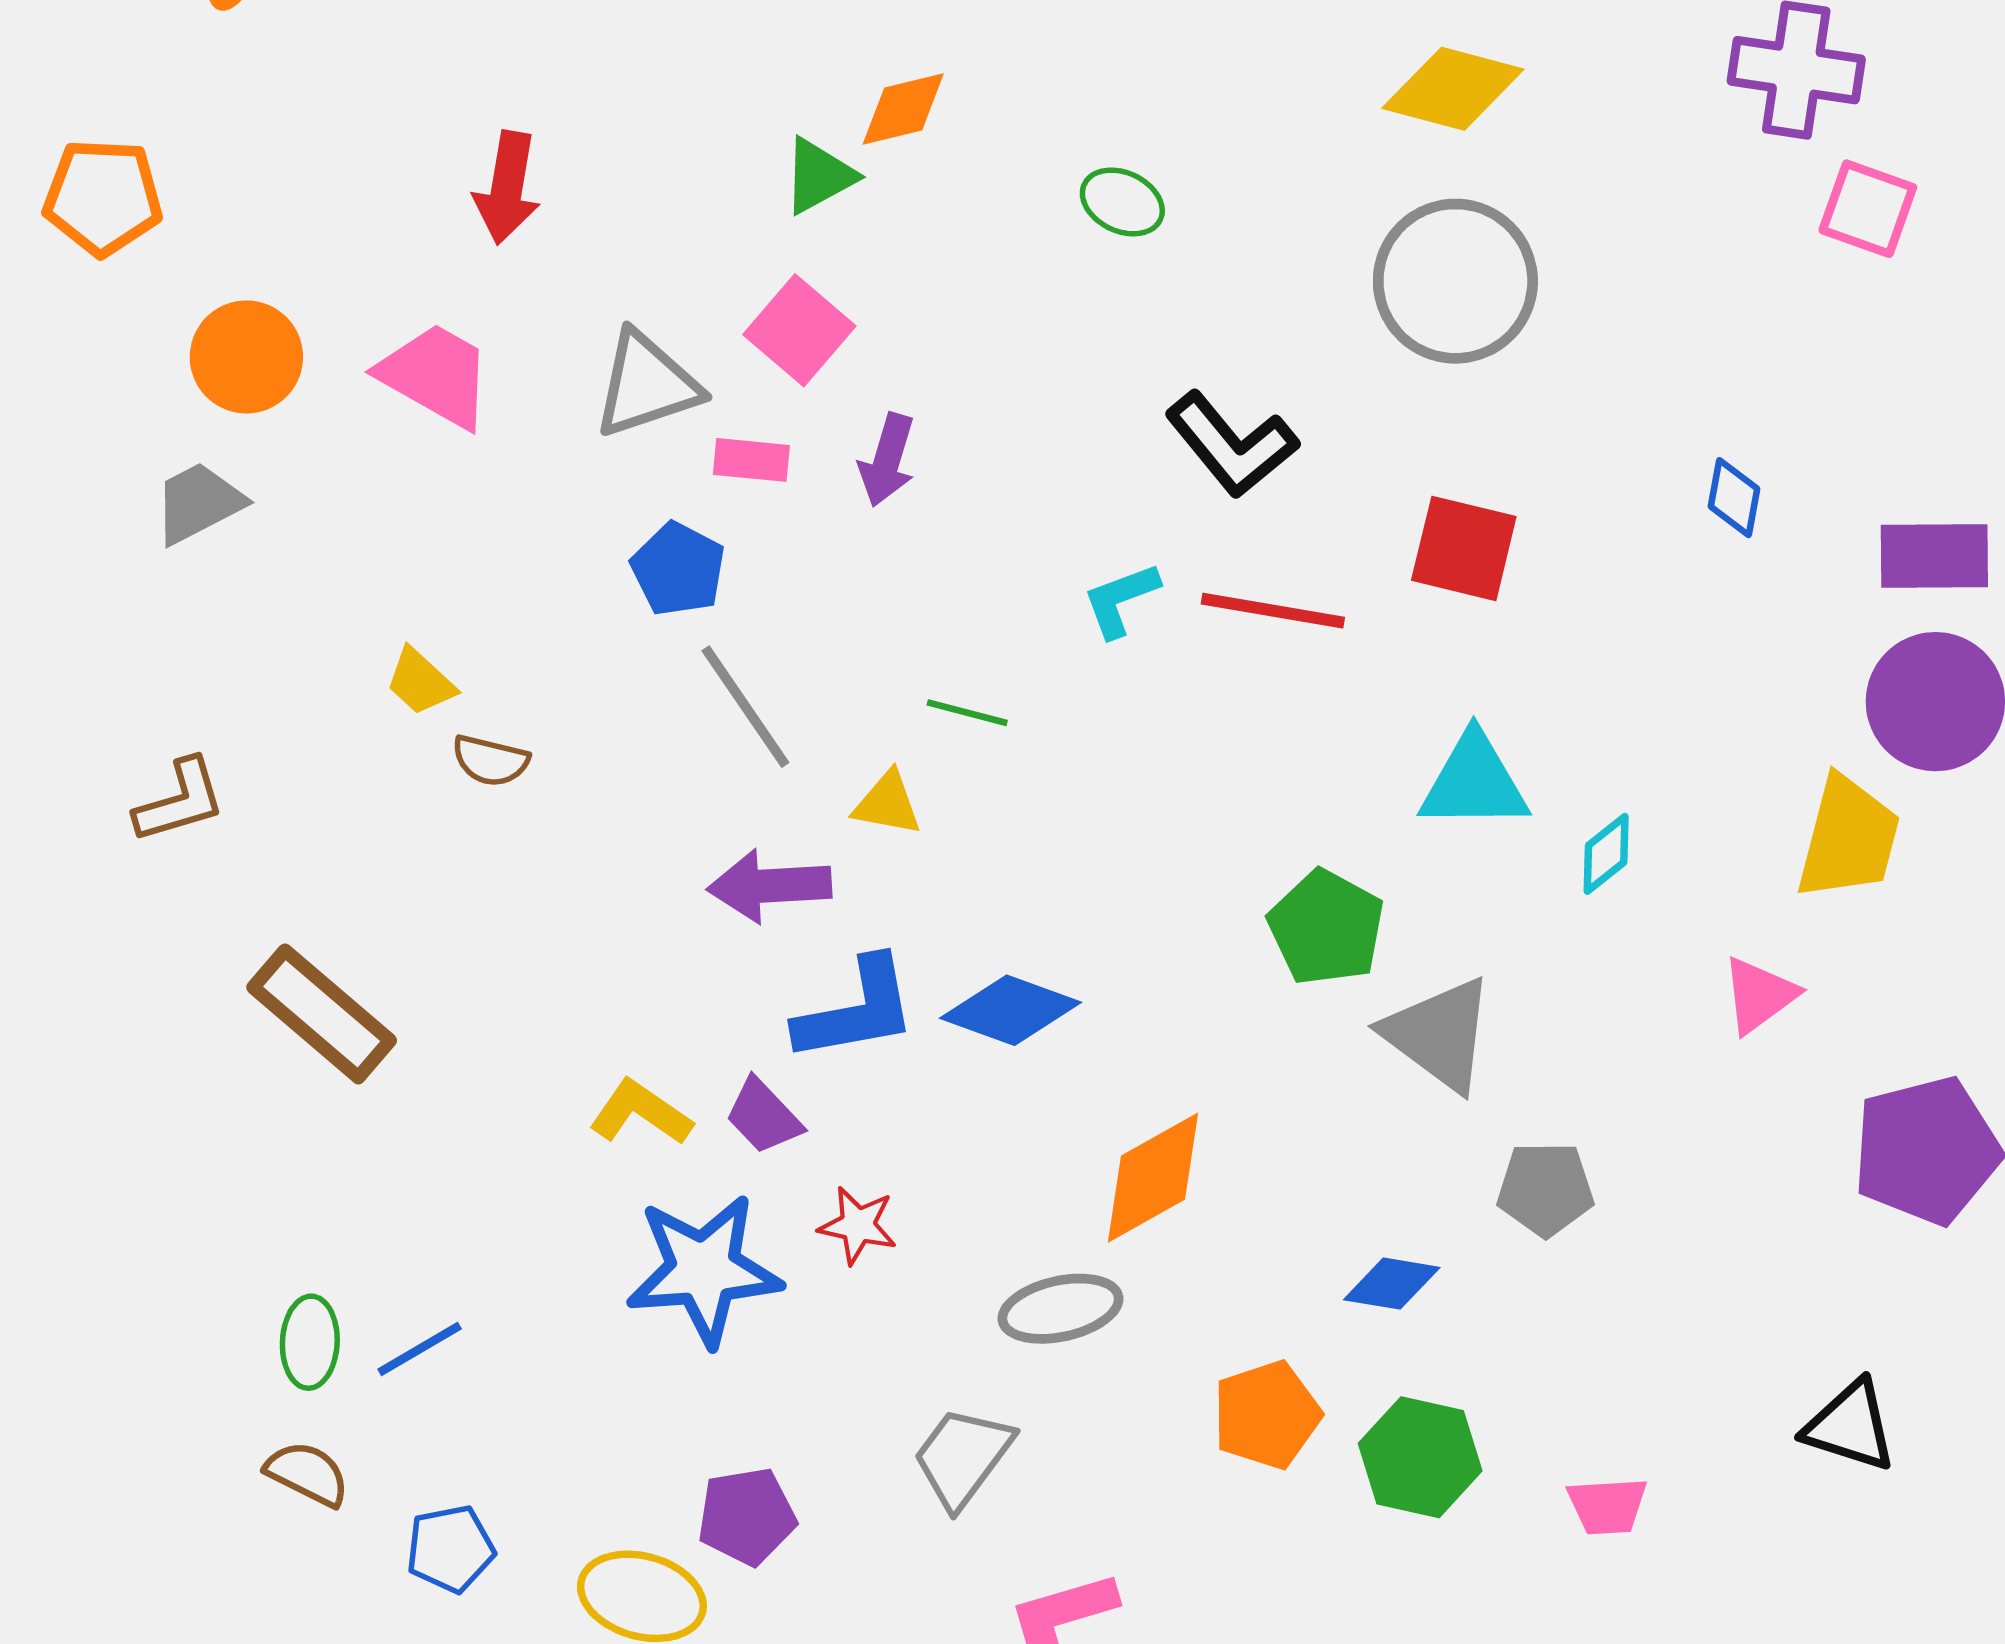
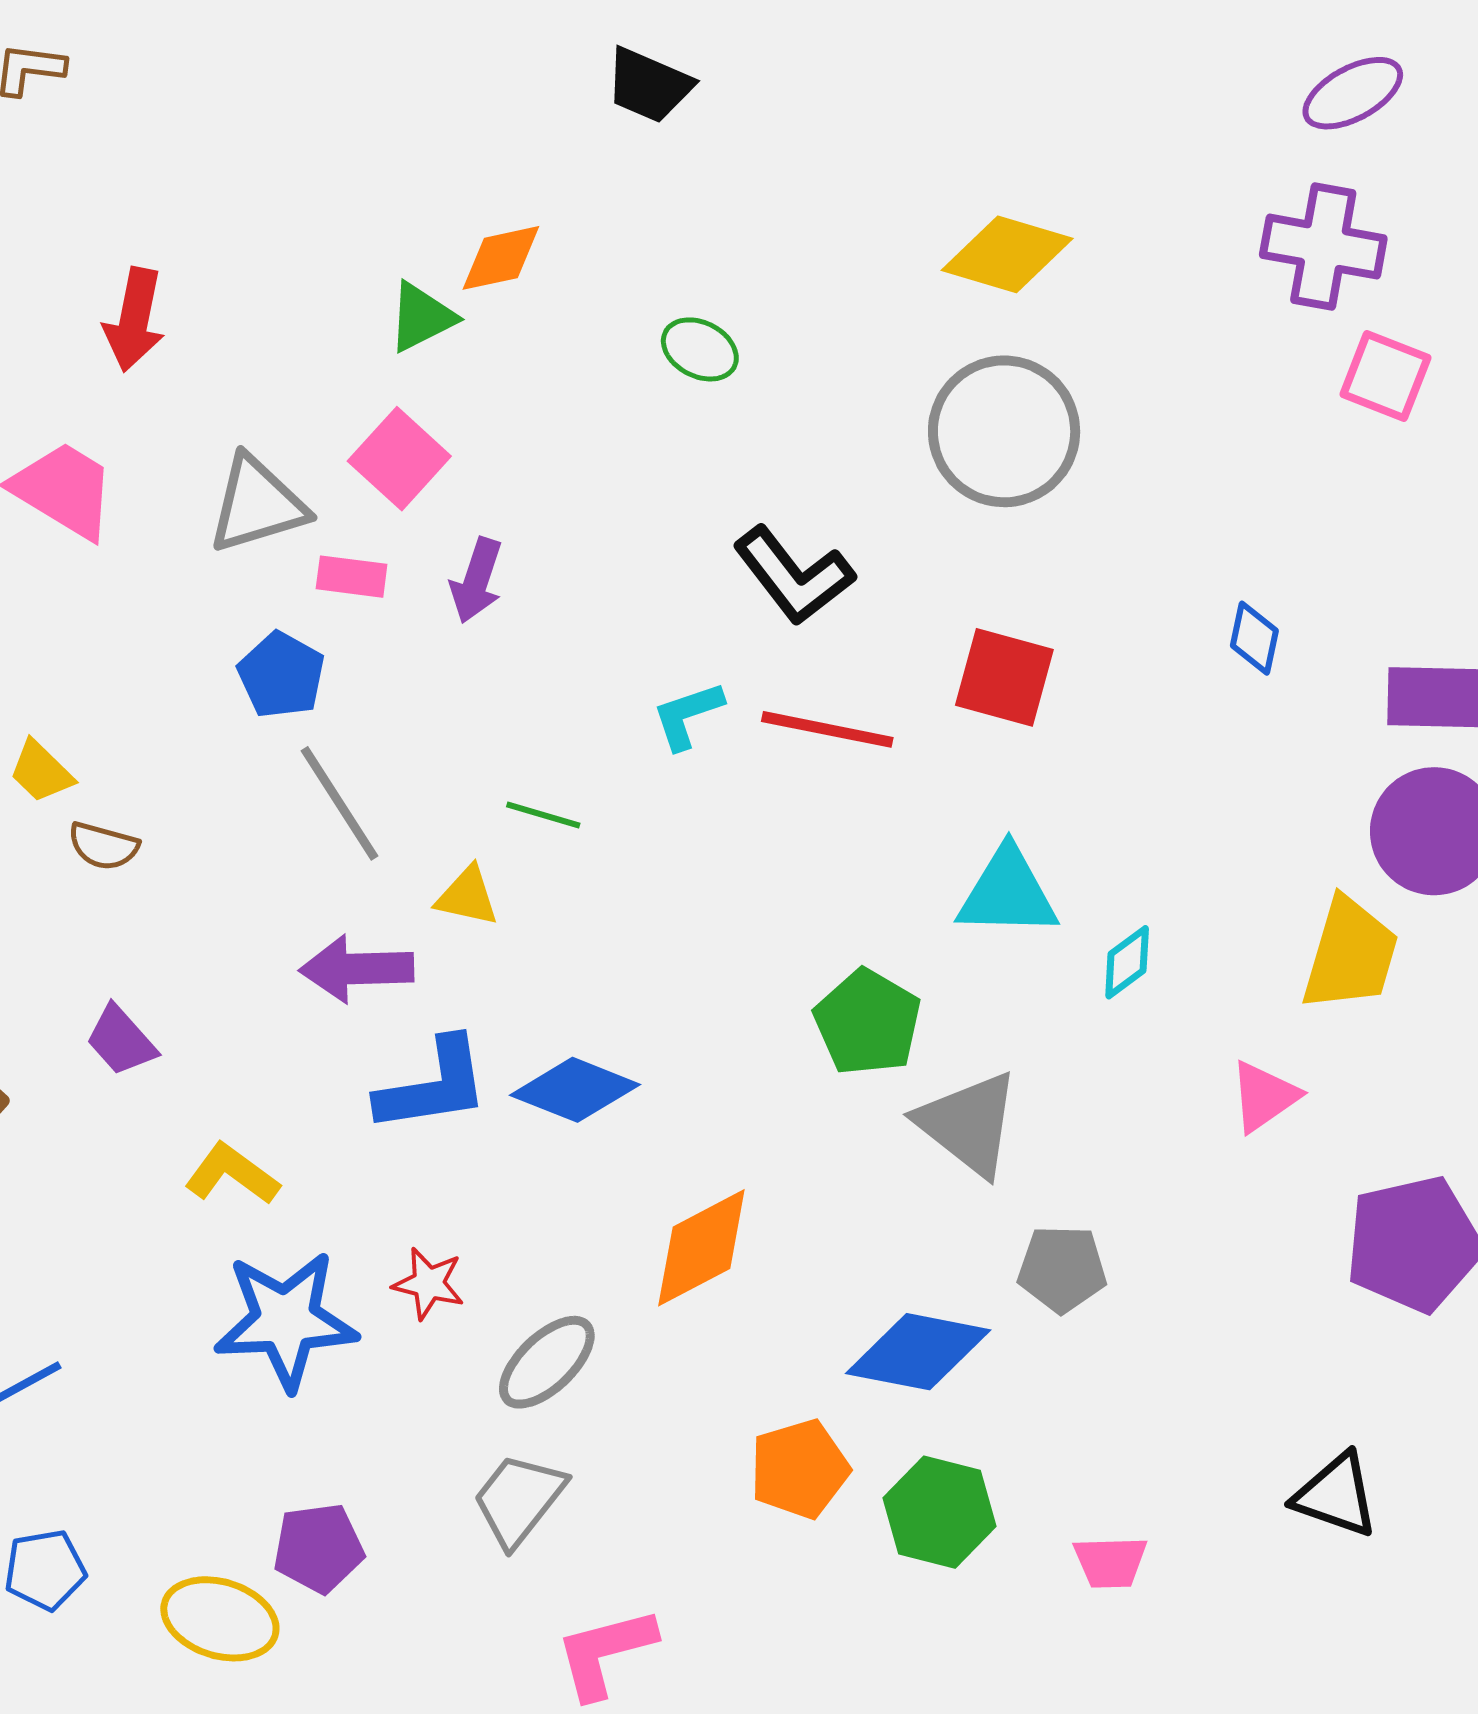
purple trapezoid: (764, 1116) -> (121, 1040), moved
blue diamond: (1392, 1284) -> (918, 1352), size x1.6
gray ellipse: (1060, 1309) -> (547, 1362), moved, turned -33

